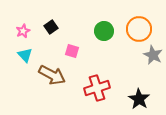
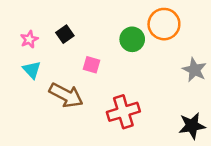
orange circle: (139, 29) -> (164, 24), moved
black star: (139, 99) -> (192, 126), moved, turned 30

